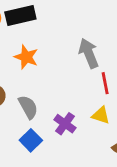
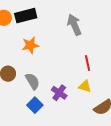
gray arrow: (89, 53) -> (74, 25), moved
orange star: (26, 57) -> (30, 45), turned -30

